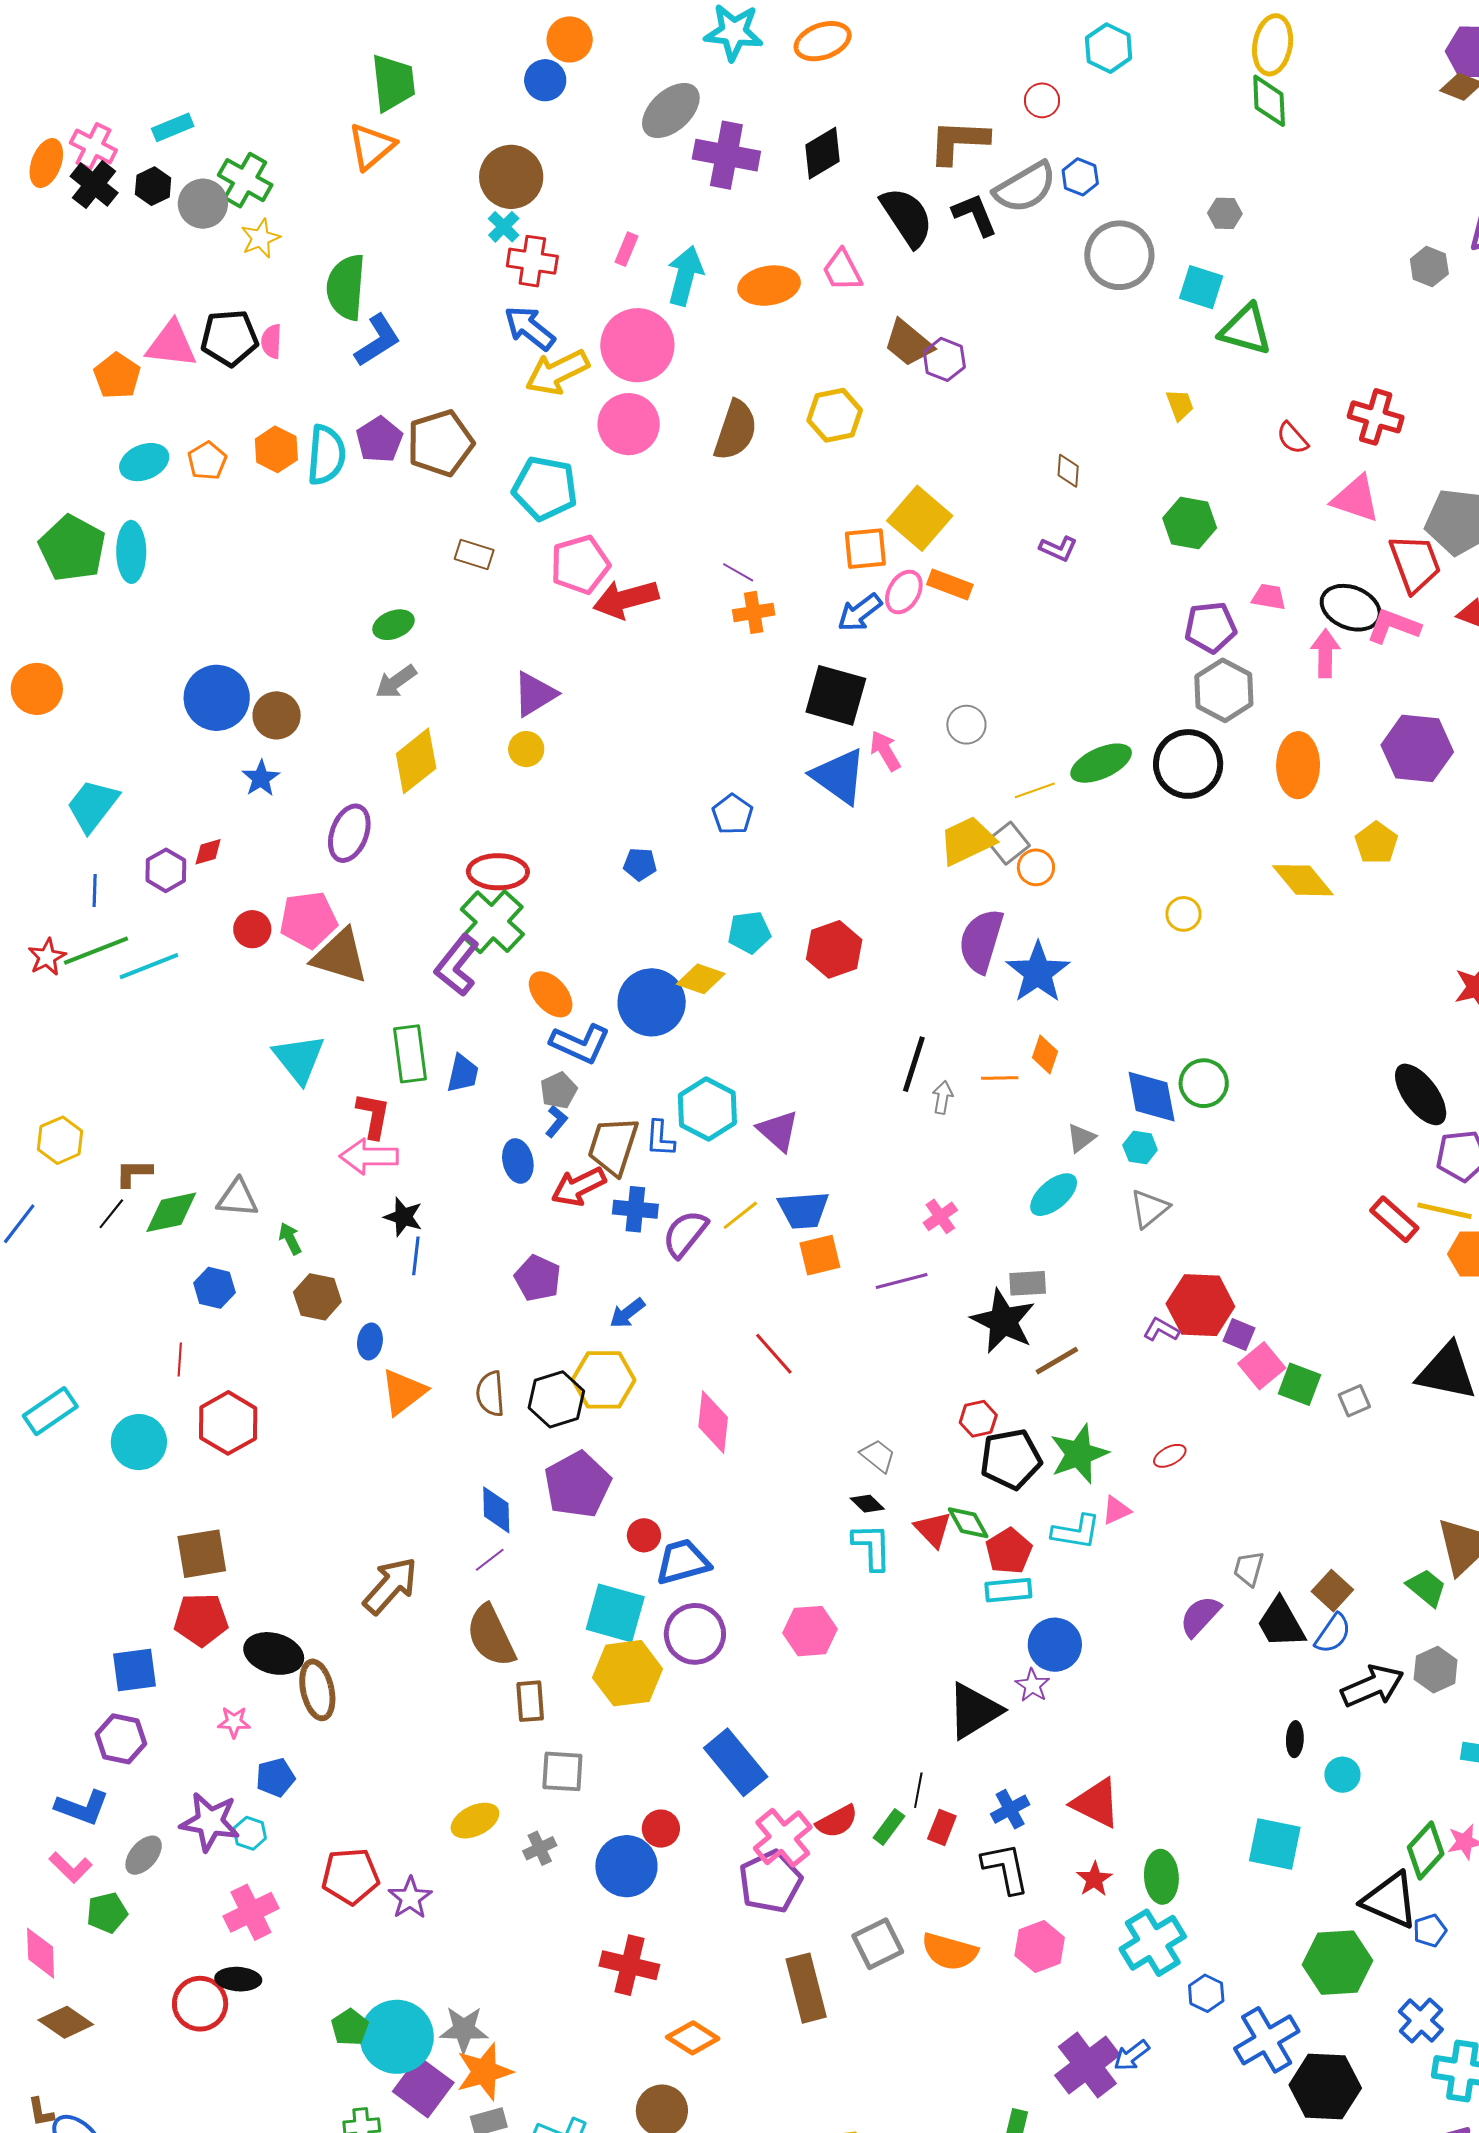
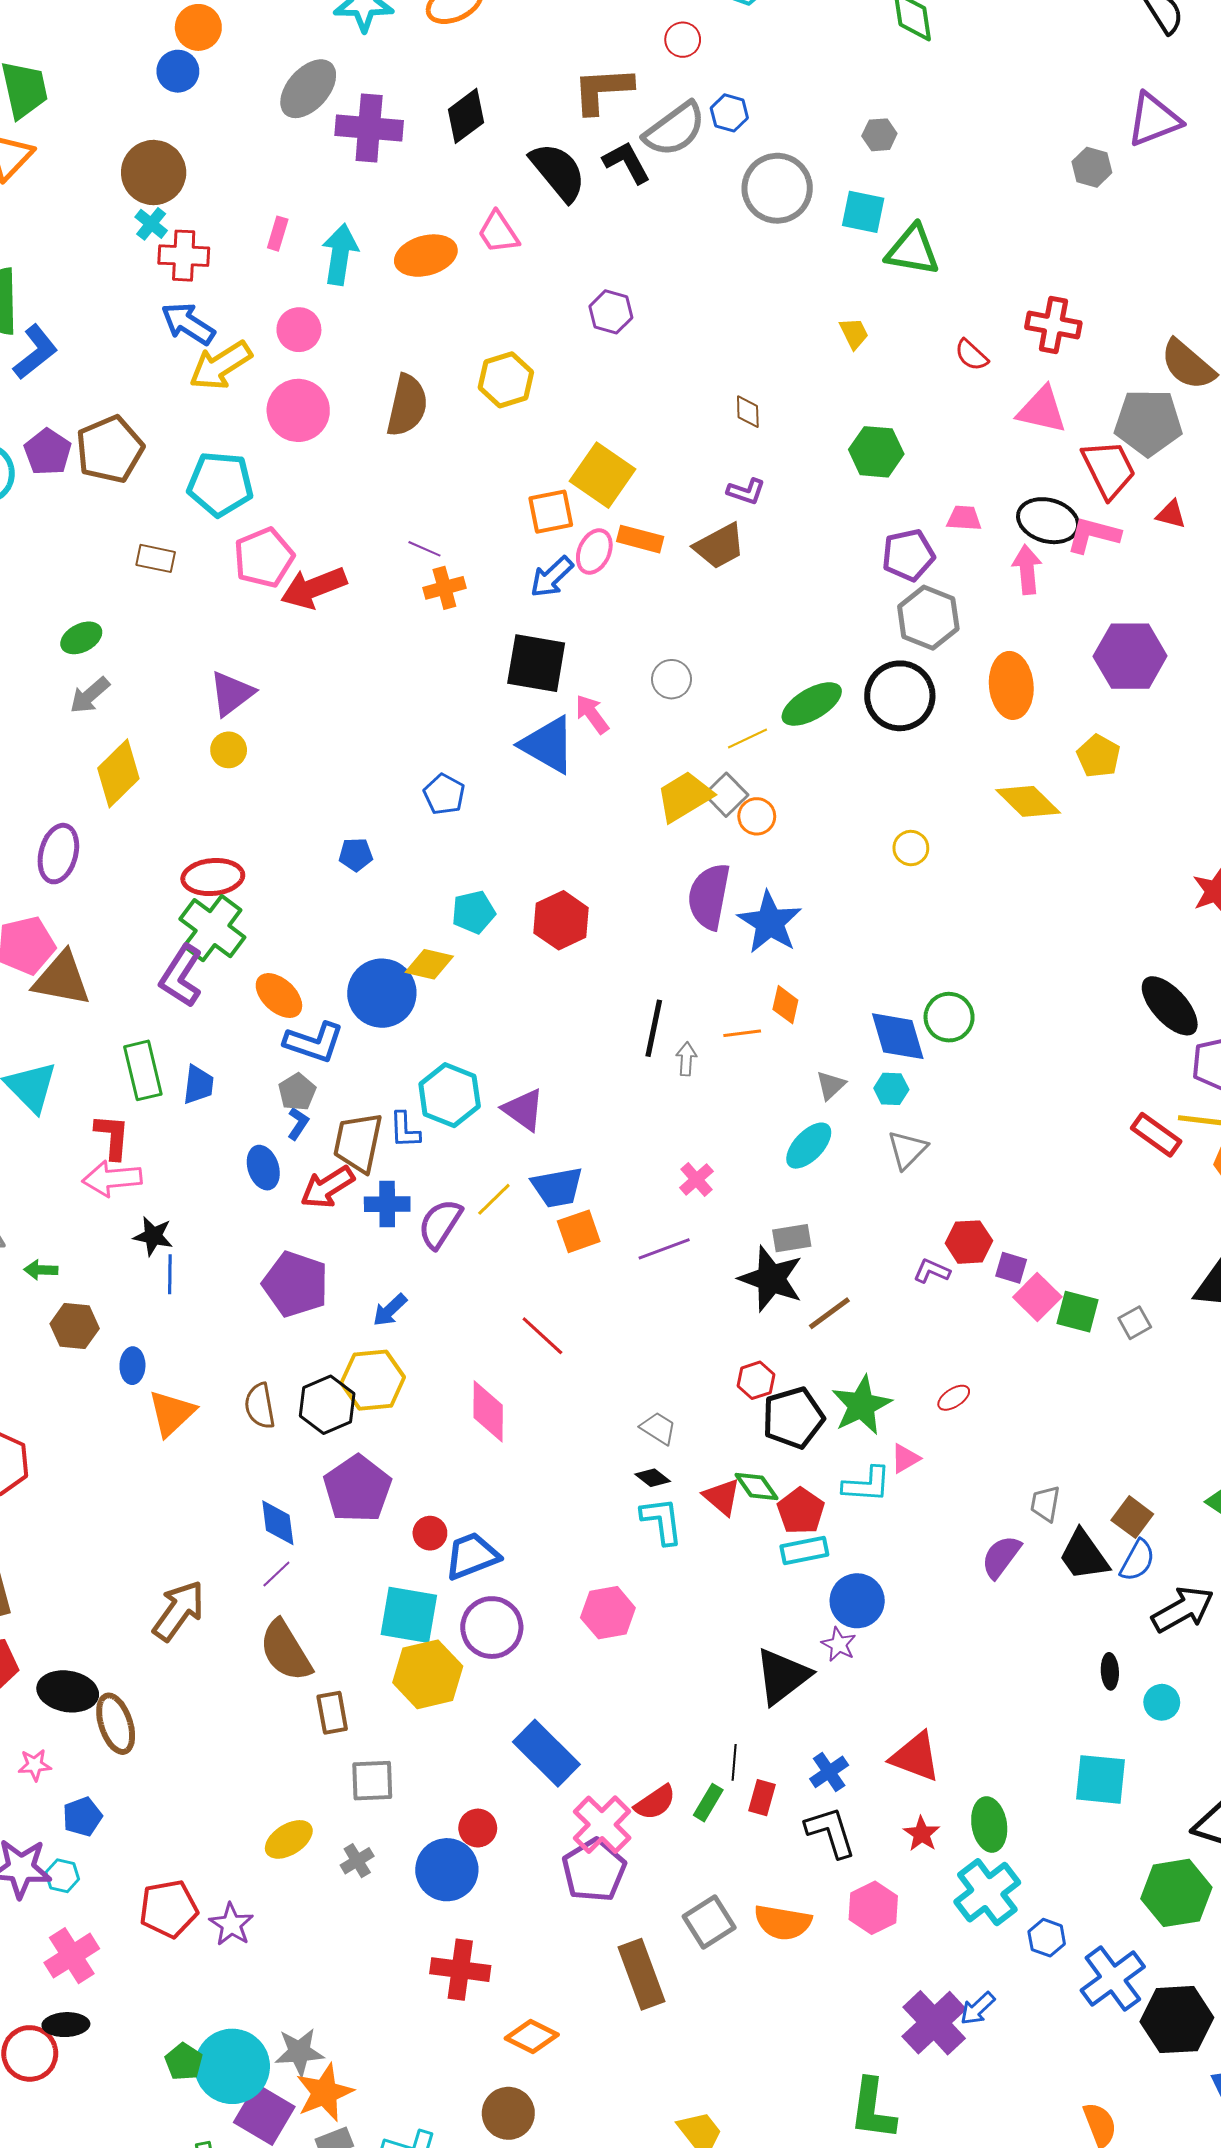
brown trapezoid: (908, 343) -> (719, 546), moved, turned -62
pink circle: (637, 345) -> (299, 330), size x0.6
green arrow: (290, 1239) -> (41, 1270), turned -56
purple pentagon: (538, 1278) -> (295, 1284), size x1.4
red hexagon: (1200, 1305) -> (969, 1242), size x0.7

